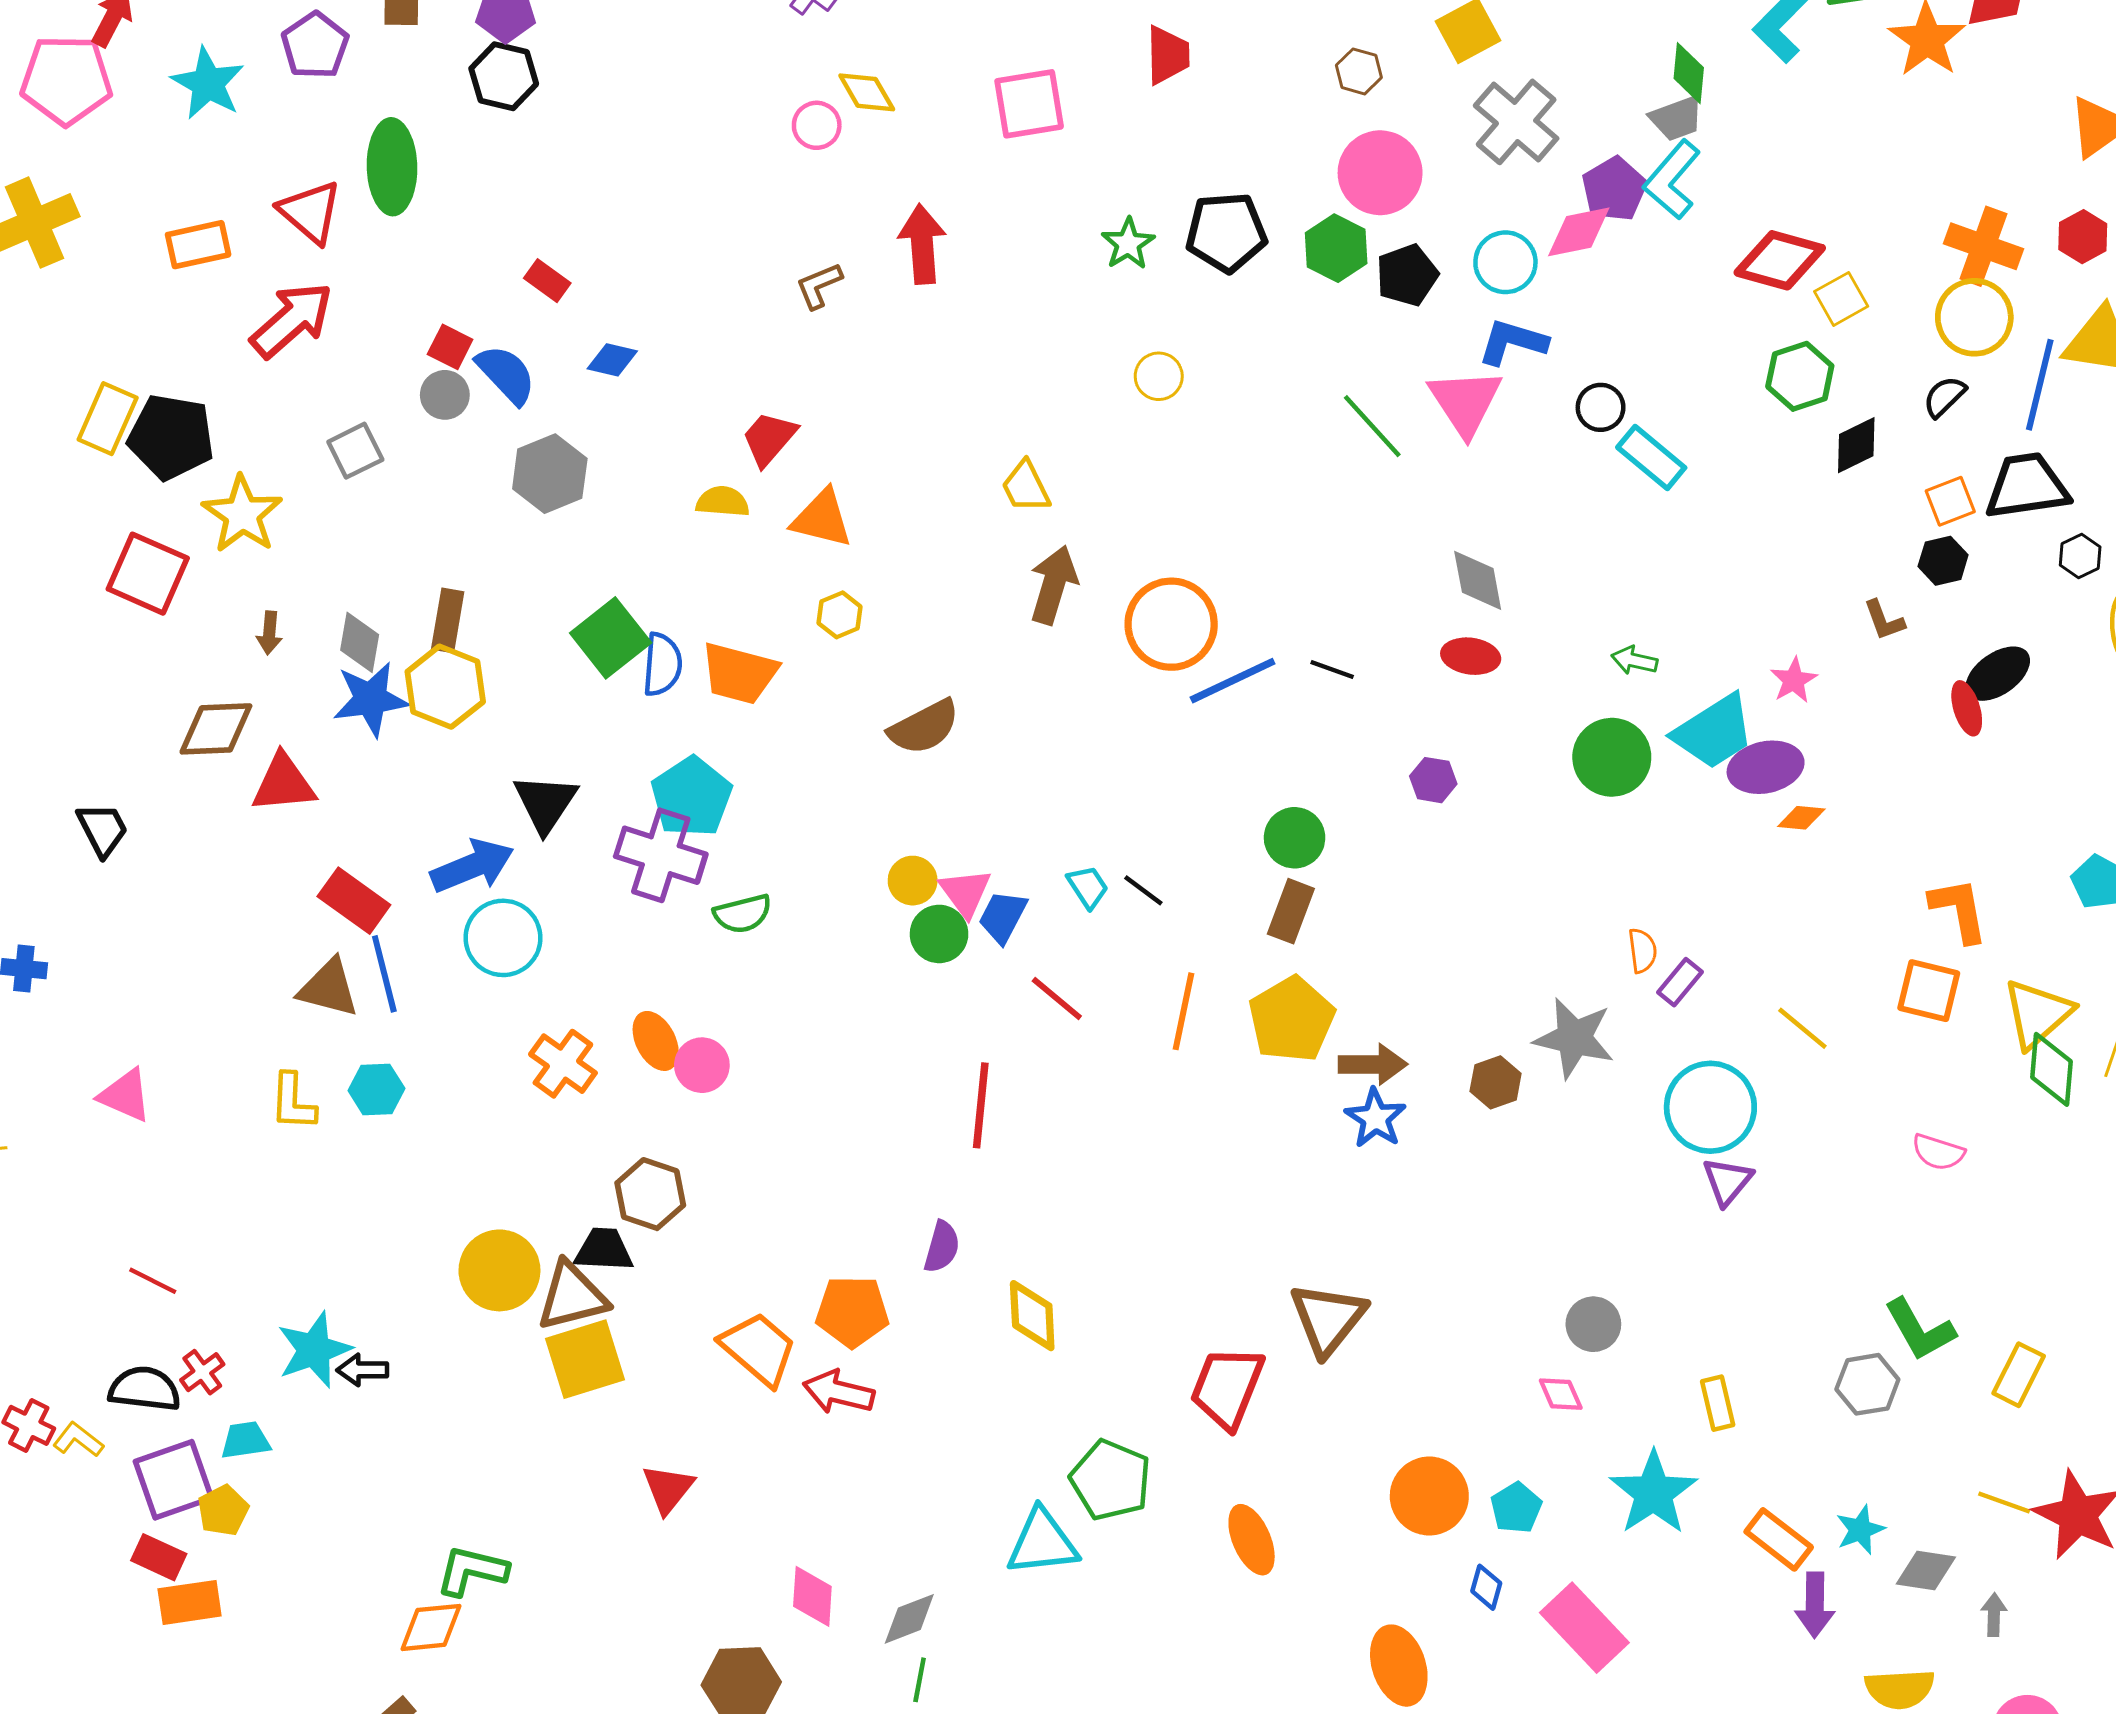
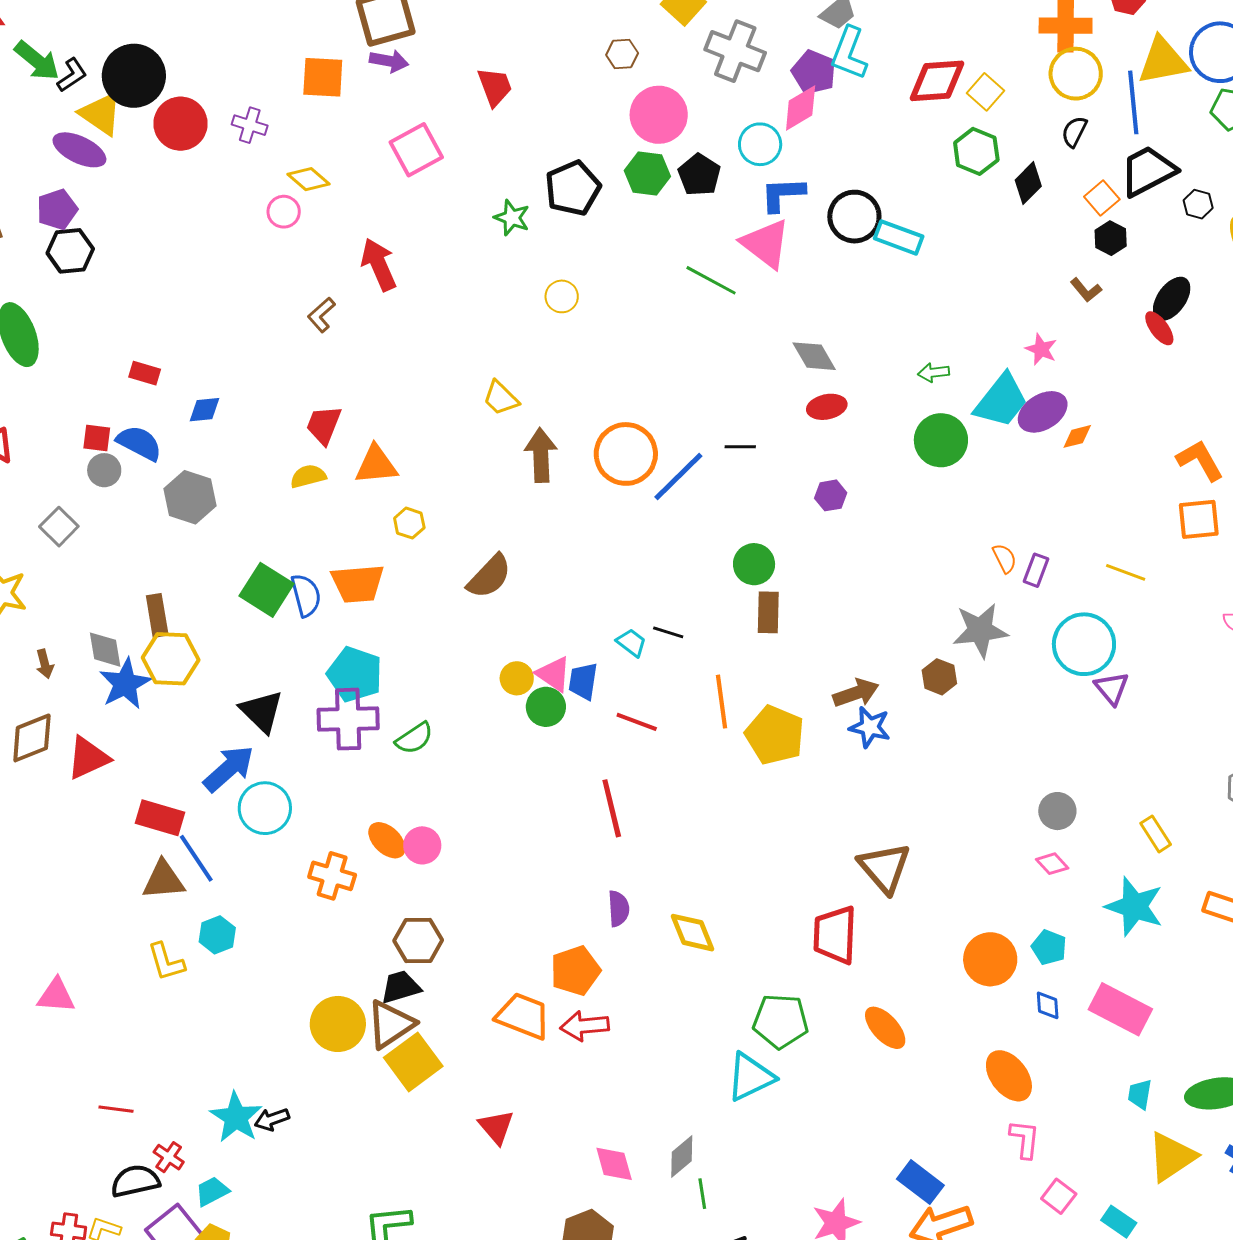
black circle: (1601, 407) -> (854, 217), size x1.6
yellow pentagon: (1292, 1019) -> (775, 735), moved

